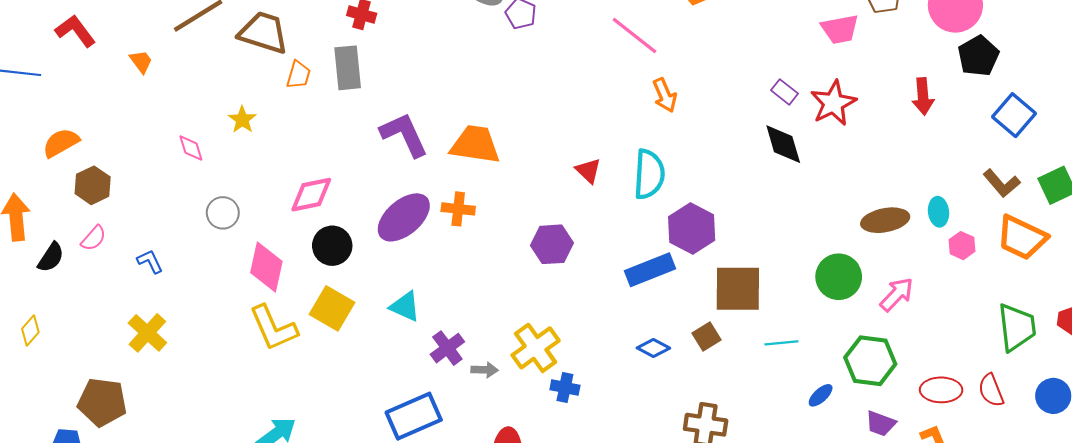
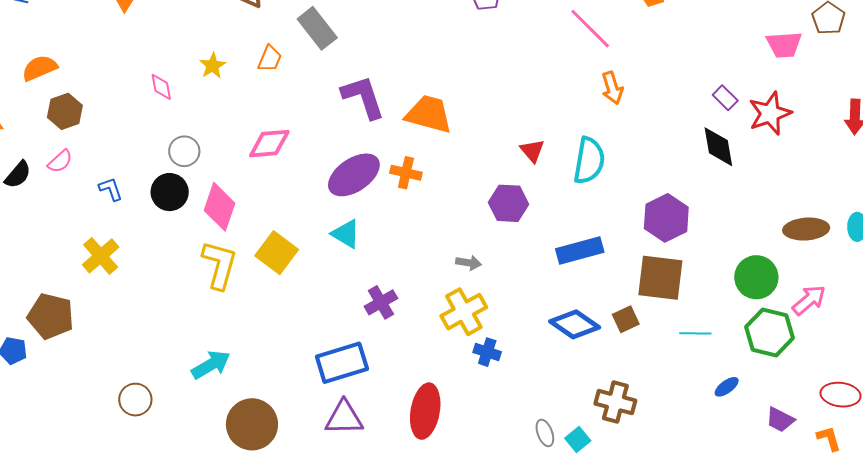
gray rectangle: (348, 68) -> (317, 28), turned -39
orange trapezoid: (298, 75) -> (270, 59), moved
purple hexagon: (692, 229) -> (666, 218), moved
purple hexagon: (552, 244) -> (508, 203), moved
black circle: (332, 246) -> (170, 192), moved
cyan triangle: (405, 307) -> (346, 234), moved
yellow L-shape: (273, 328) -> (219, 265), turned -147
blue diamond: (653, 348) -> (575, 324), size x1.6
green hexagon: (870, 361) -> (769, 332), moved
gray arrow: (485, 370) -> (469, 263), moved

